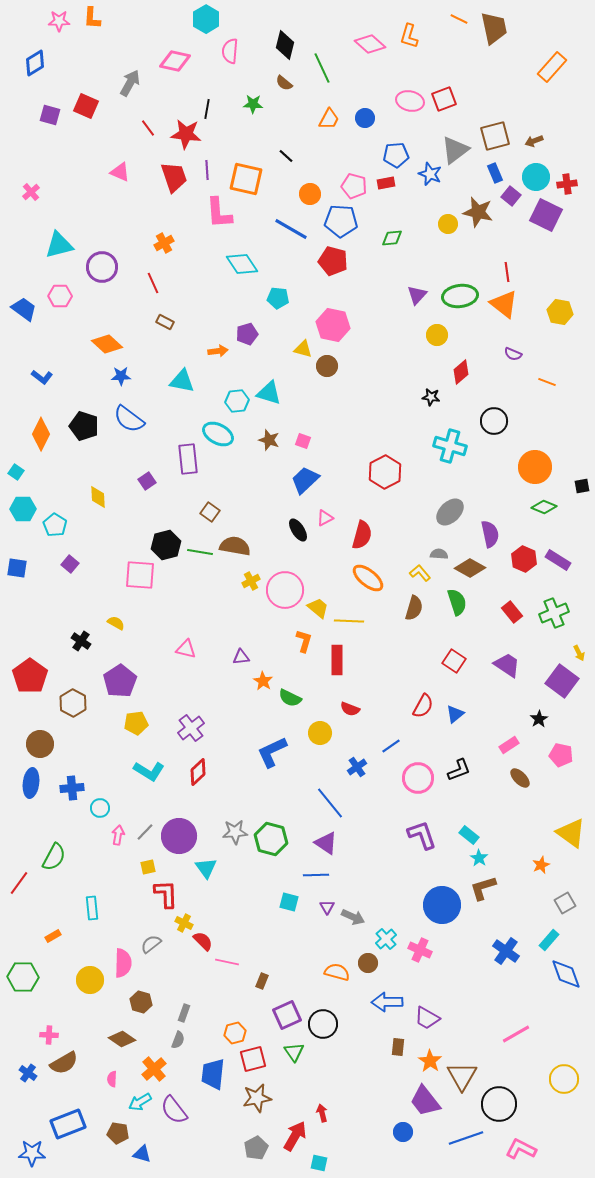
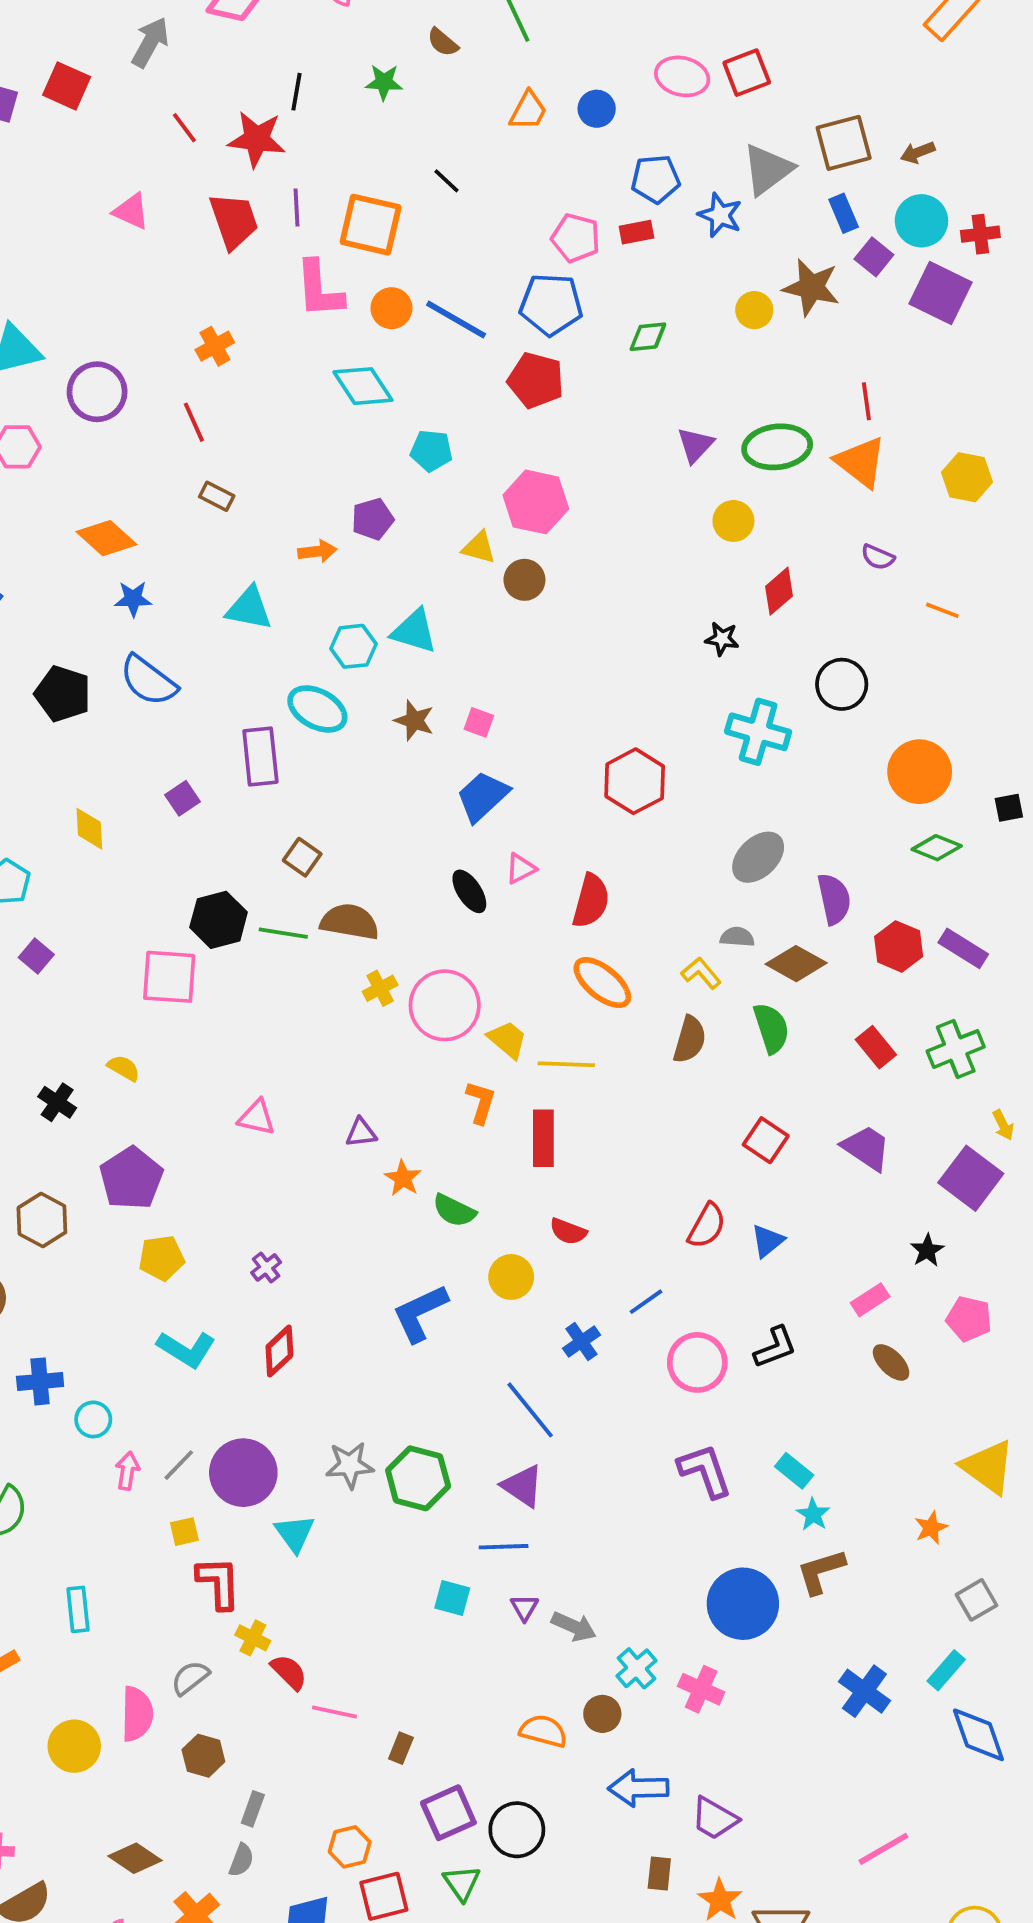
orange circle: (310, 194) -> (391, 308), moved
purple cross: (191, 728) -> (266, 1267), size x0.6
brown hexagon: (141, 1002) -> (203, 1756), moved

